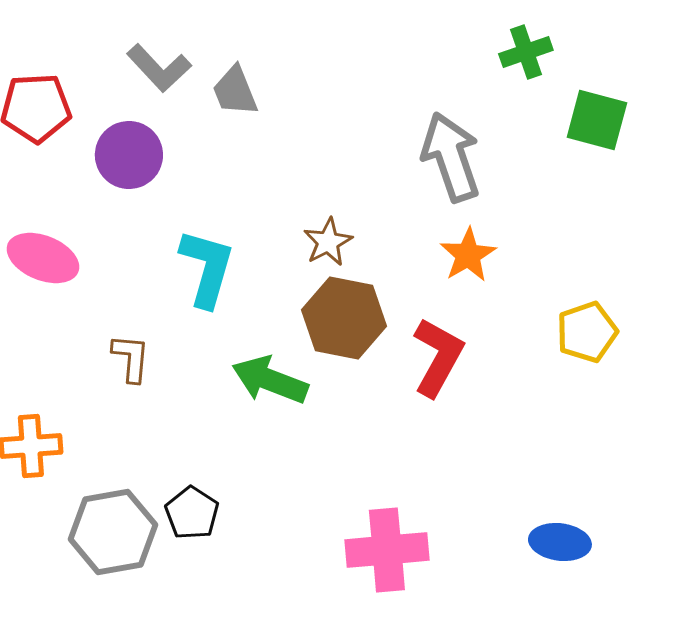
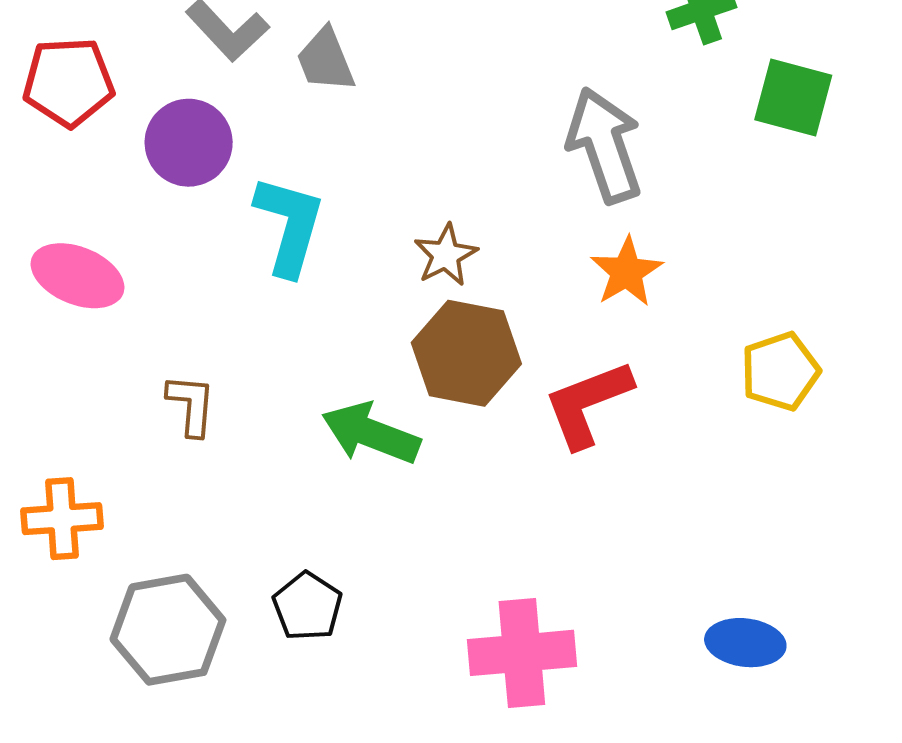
cyan L-shape: (207, 268) -> (289, 225), moved
red L-shape: (438, 357) -> (588, 404), turned -140
black pentagon: (192, 513) -> (307, 606), moved

